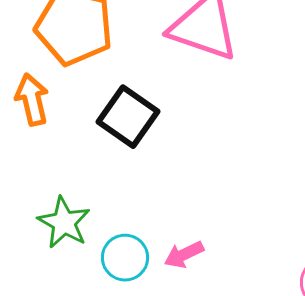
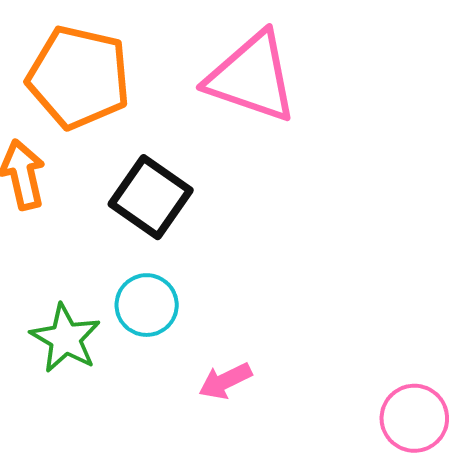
cyan circle: (125, 258) -> (147, 305), moved

